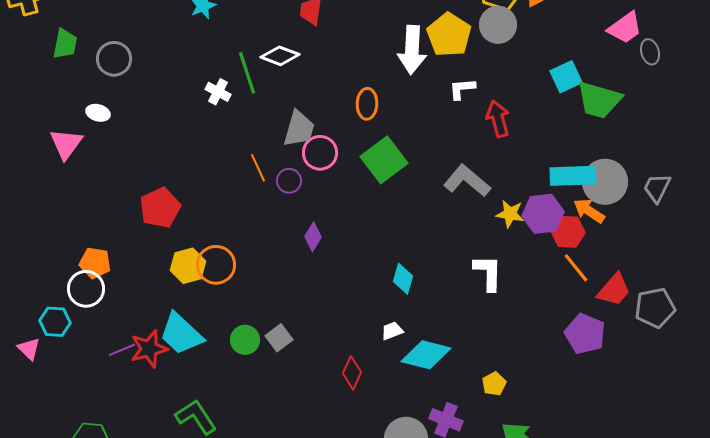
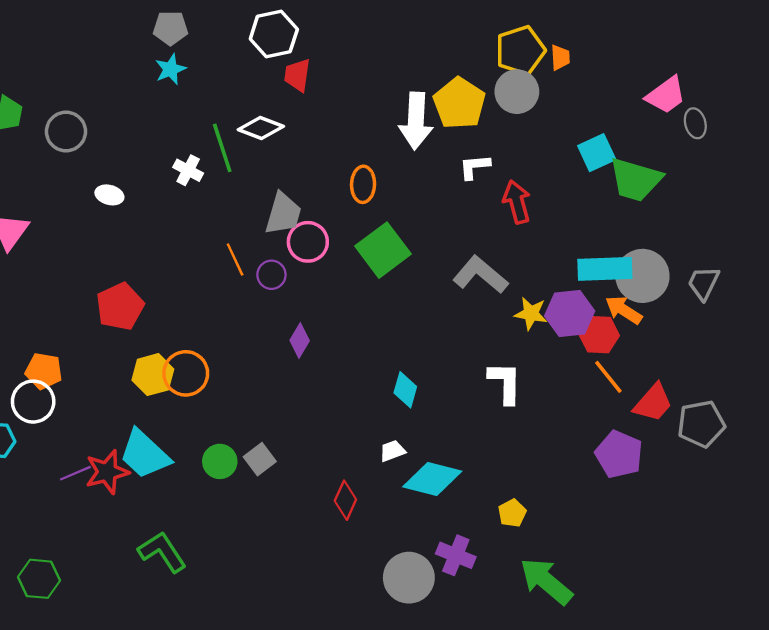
white ellipse: (98, 113) -> (109, 195), moved

